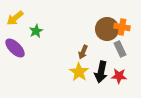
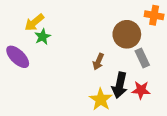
yellow arrow: (15, 18) -> (34, 22), moved
orange cross: (122, 27) -> (154, 15), moved
yellow star: (79, 72) -> (101, 100), moved

